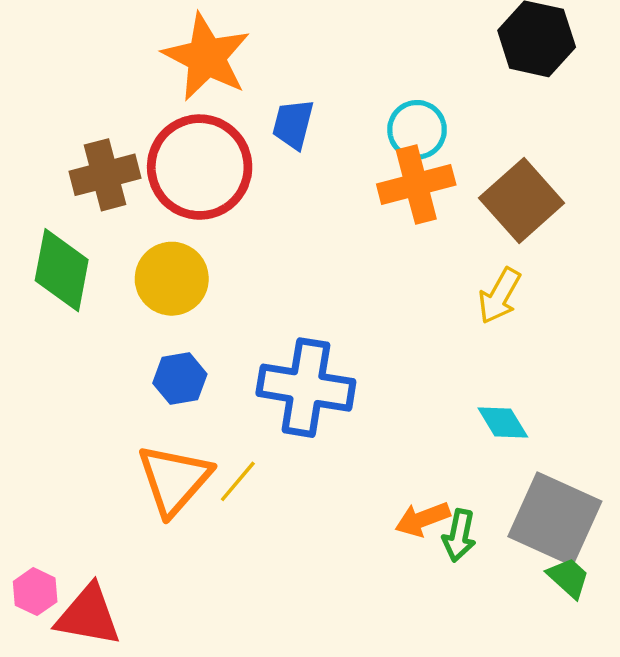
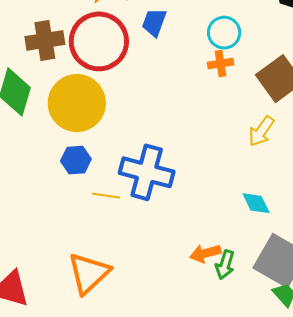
orange cross: (416, 184) -> (221, 64), size x0.6
yellow circle: (172, 279) -> (77, 103), size x1.4
orange triangle: (174, 480) -> (89, 273), moved
yellow line: (238, 481) -> (106, 196), moved, turned 52

